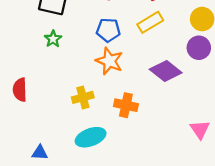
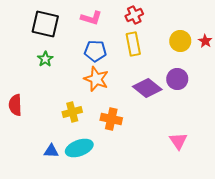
yellow rectangle: (150, 22) -> (133, 44), turned -70
purple circle: (199, 48) -> (177, 79), moved
blue triangle: (40, 153) -> (51, 151), moved

